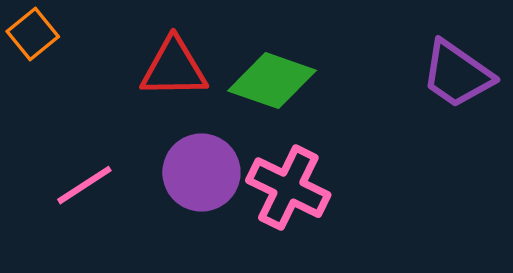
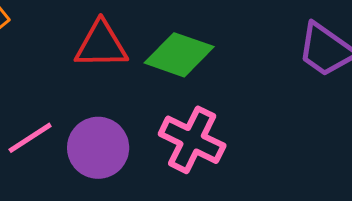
purple circle: (201, 172) -> (98, 148), moved

